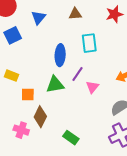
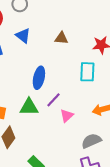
blue triangle: (38, 18) -> (23, 36), turned -42
cyan rectangle: (89, 43) -> (87, 72), moved

